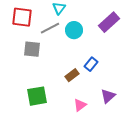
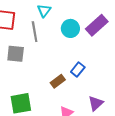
gray line: (50, 28) -> (35, 32), turned -72
cyan circle: (74, 30) -> (70, 28), moved

